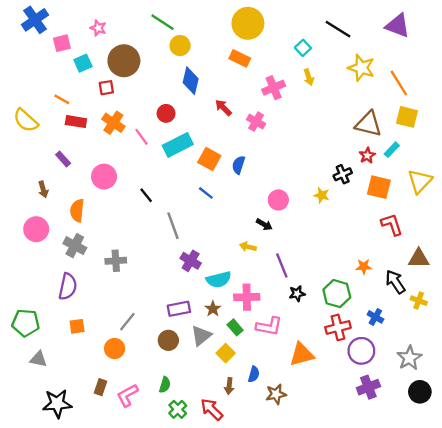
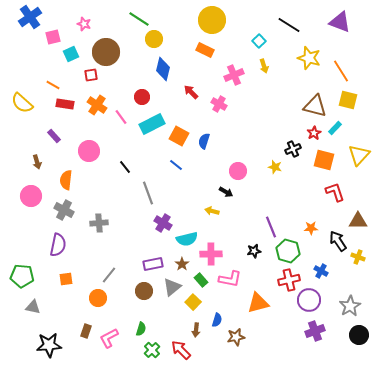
purple line: (282, 265) -> (271, 227), moved

